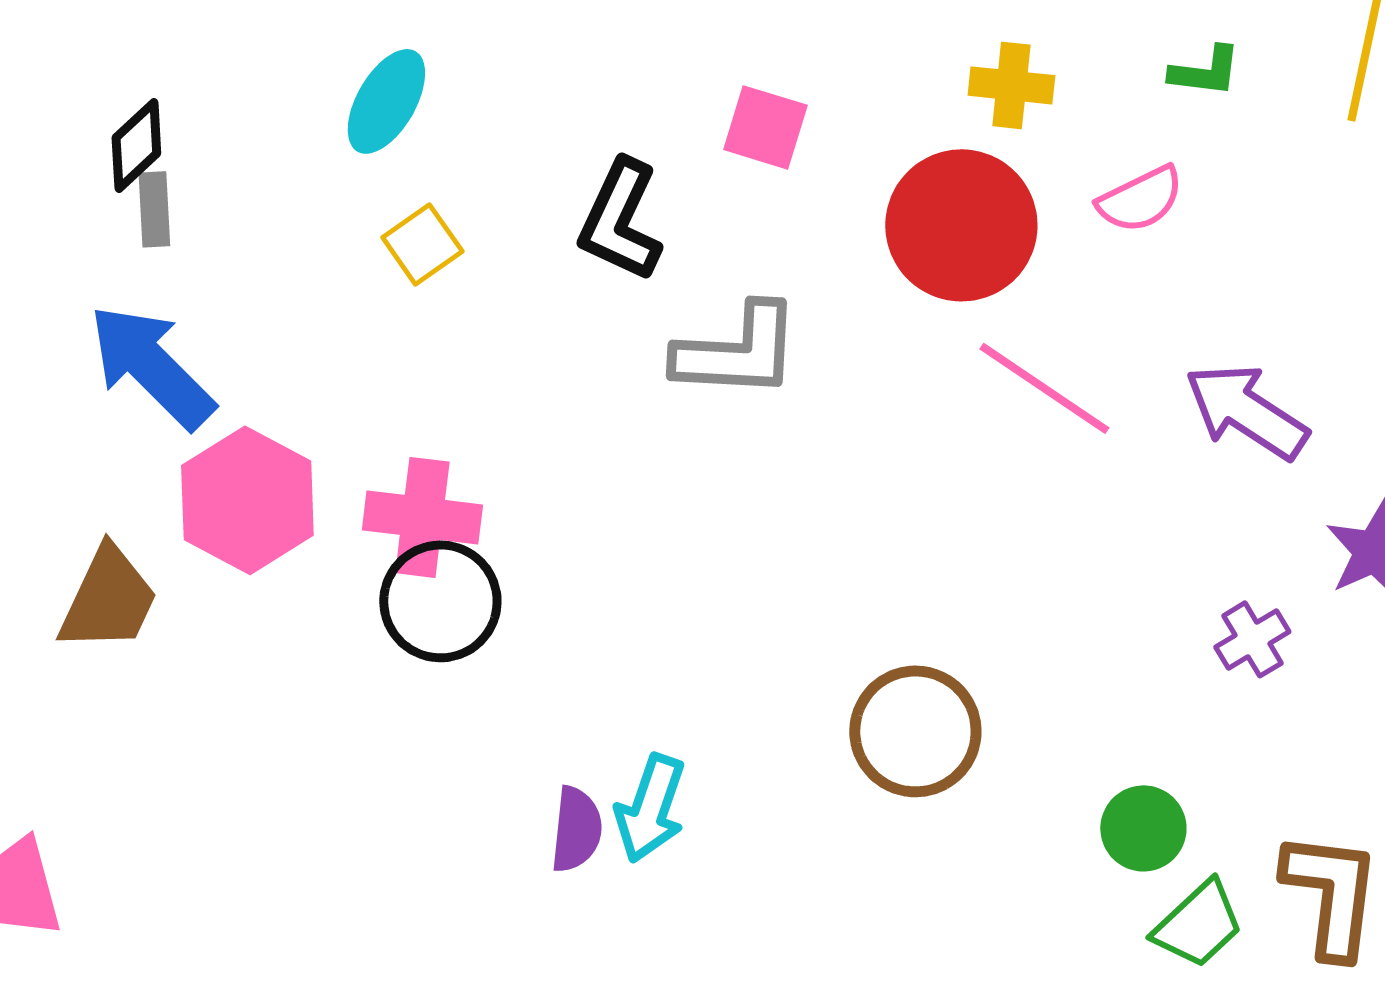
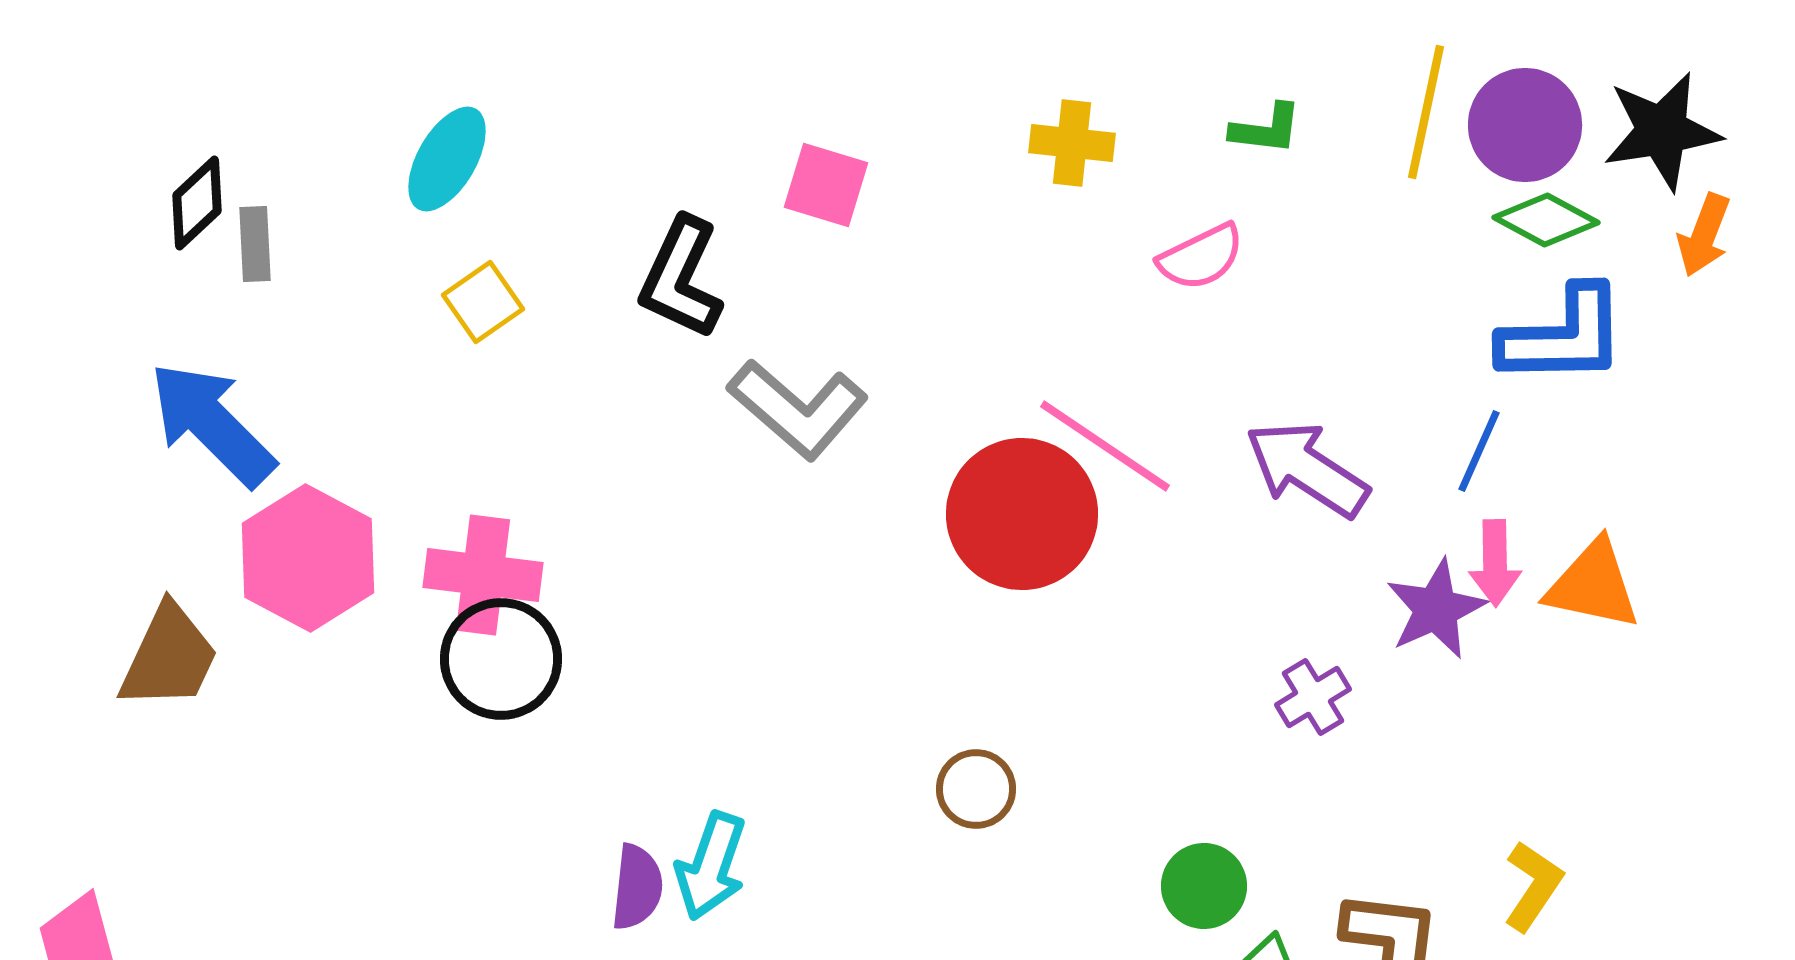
gray rectangle: (154, 209) -> (255, 244), moved
red circle: (961, 225) -> (1022, 514), moved
gray L-shape: (737, 351) -> (798, 409), turned 38
brown circle: (915, 731) -> (976, 789), size x0.6

